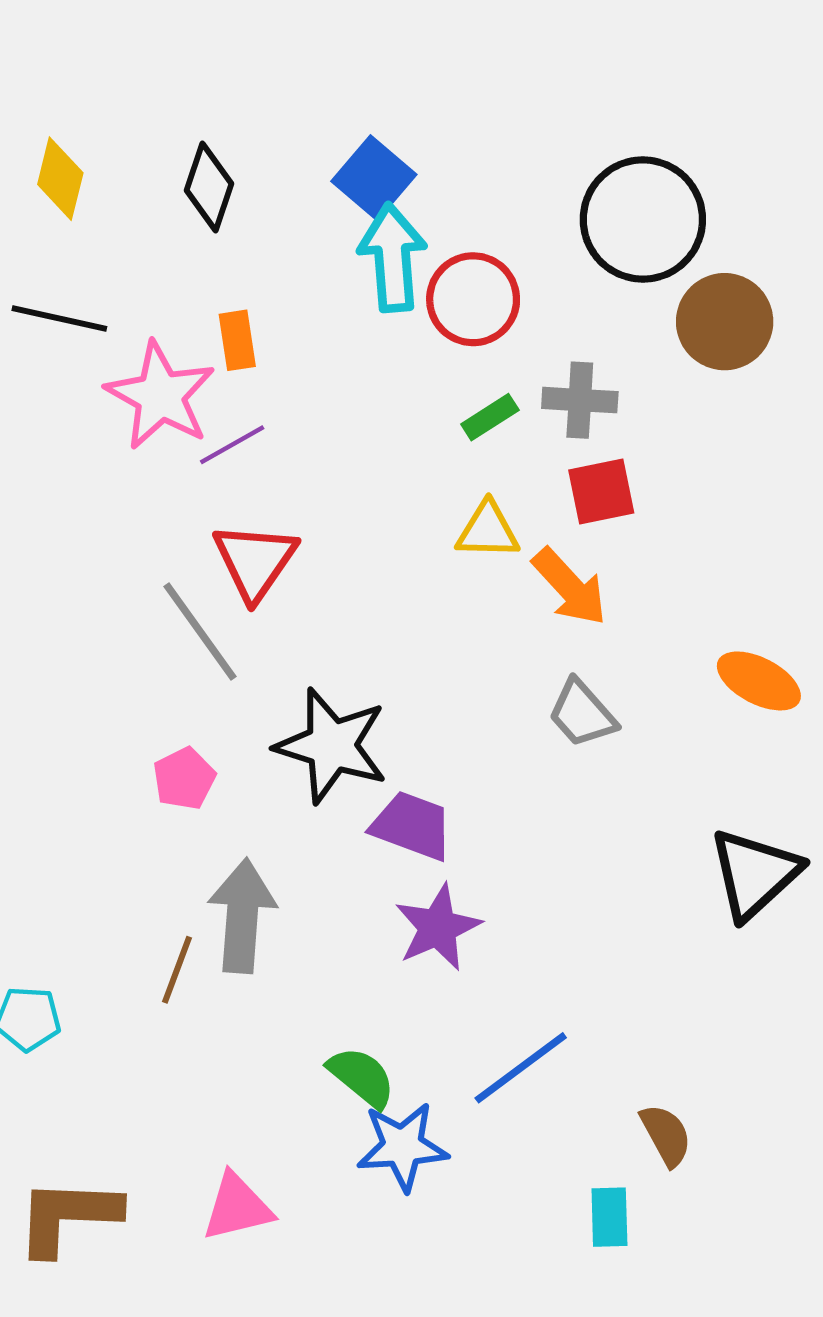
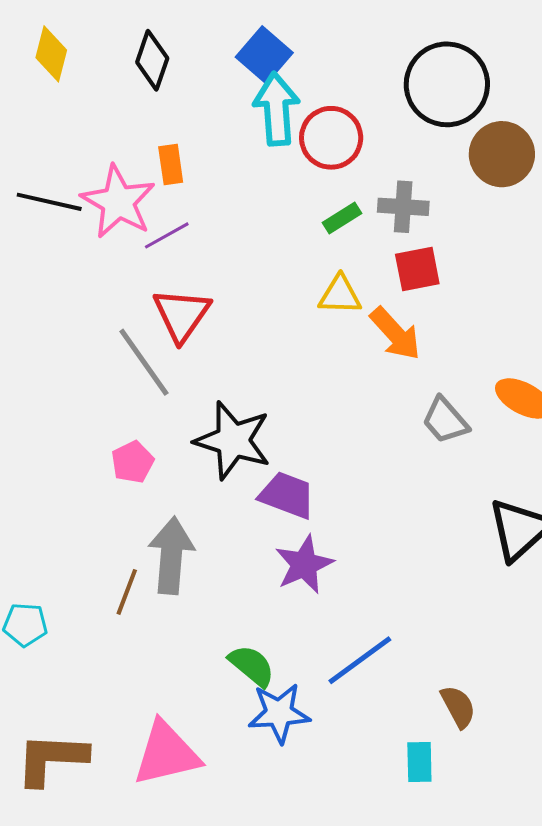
black line: (59, 318) -> (49, 202), moved
gray trapezoid: (582, 714) -> (445, 420), moved
pink triangle: (237, 1207) -> (166, 754), size x1.4

